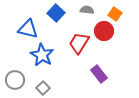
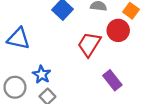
blue triangle: (28, 29) -> (18, 39), moved
blue star: (42, 55) -> (42, 74), moved, size x0.7

